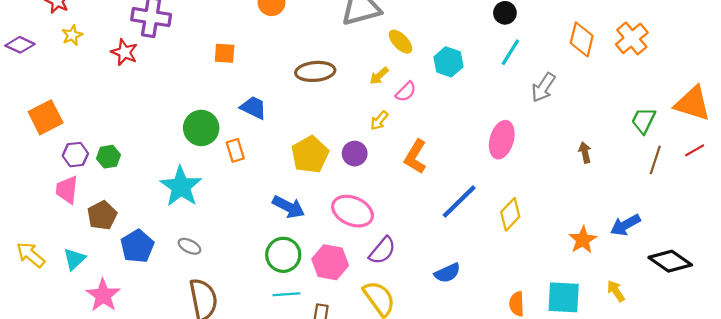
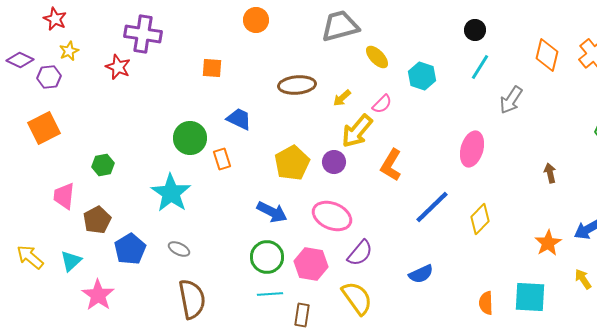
yellow arrow: (379, 76) -> (342, 98), moved
yellow arrow: (379, 120) -> (357, 131), size x1.8
brown arrow: (585, 152) -> (550, 173), moved
purple hexagon: (75, 155) -> (49, 77), moved
yellow arrow: (616, 291) -> (583, 279), moved

